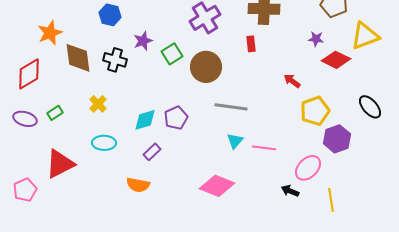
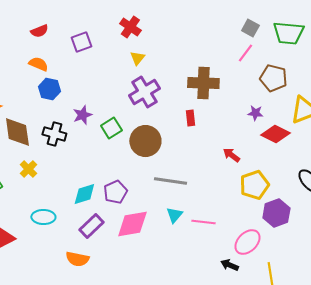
yellow cross: (98, 104) -> (28, 169), moved
purple rectangle: (152, 152) -> (91, 226), size x1.4
pink diamond: (217, 186) -> (132, 224), moved, turned -32

